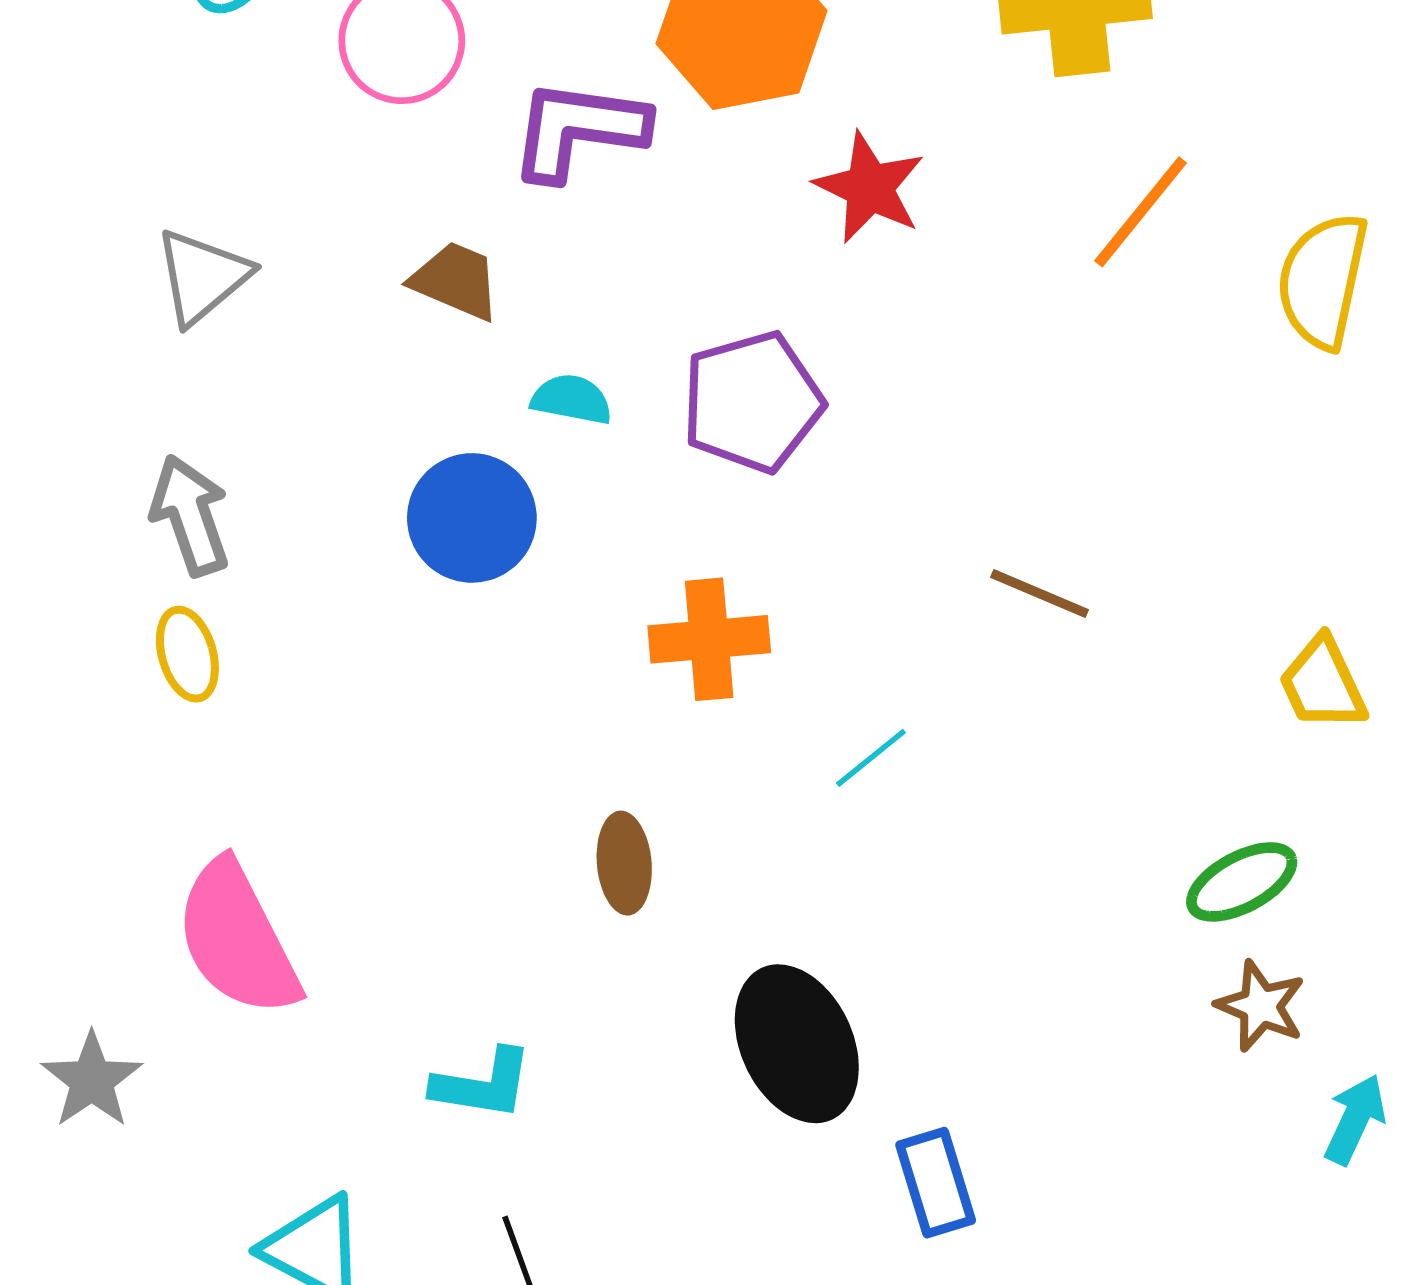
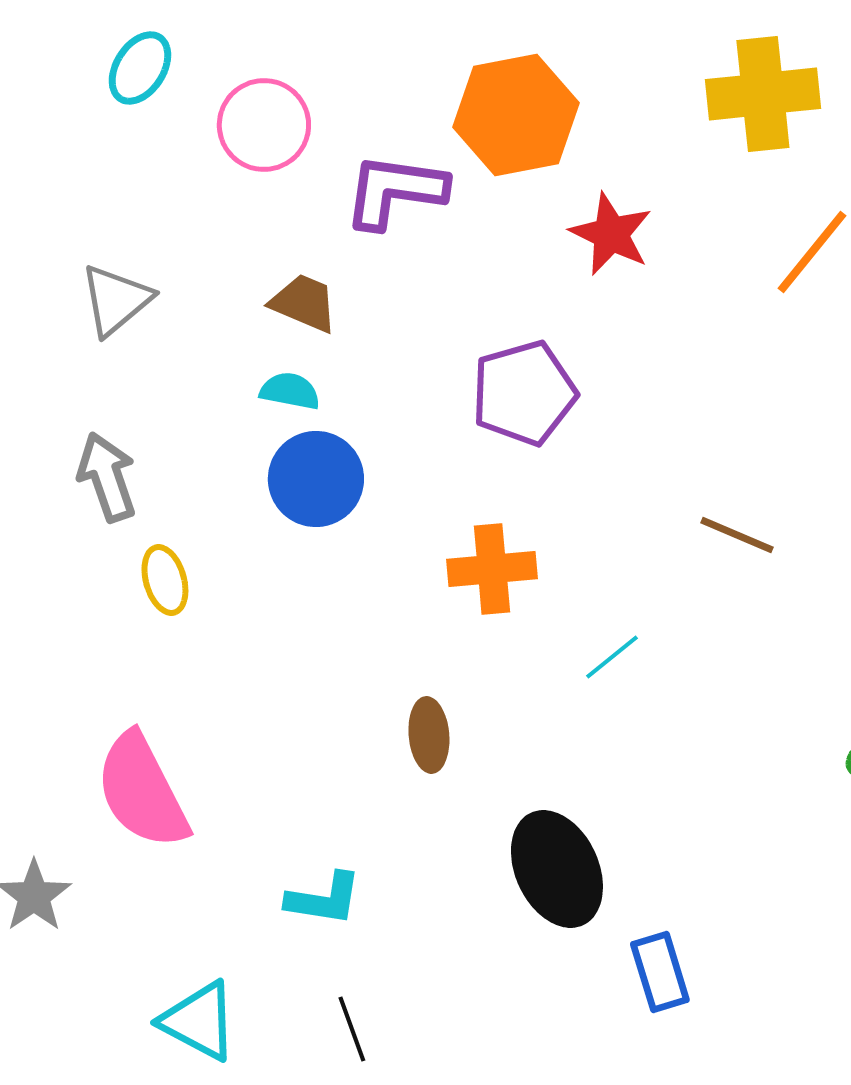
cyan semicircle: (572, 399) -> (290, 391), moved
yellow ellipse: (187, 654) -> (165, 580), moved

